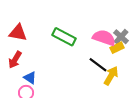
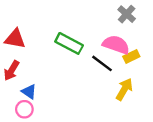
gray cross: (121, 37) -> (127, 14), moved
black line: (98, 65) -> (102, 63), moved

